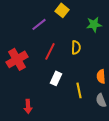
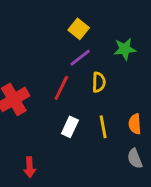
purple line: (39, 24) -> (80, 58), moved
yellow line: (79, 90) -> (103, 127), moved

